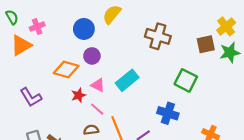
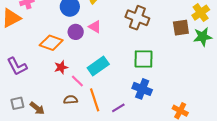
cyan rectangle: (127, 80) -> (98, 66), moved
green square: (186, 80) -> (144, 59), moved, turned -30
pink triangle: (98, 85) -> (95, 27), moved

